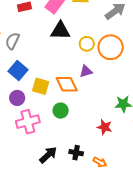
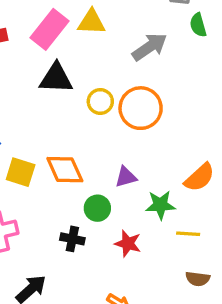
purple triangle: (86, 71) -> (126, 177), moved
green circle: (61, 111) -> (97, 208), moved
black cross: (76, 153) -> (72, 239), moved

